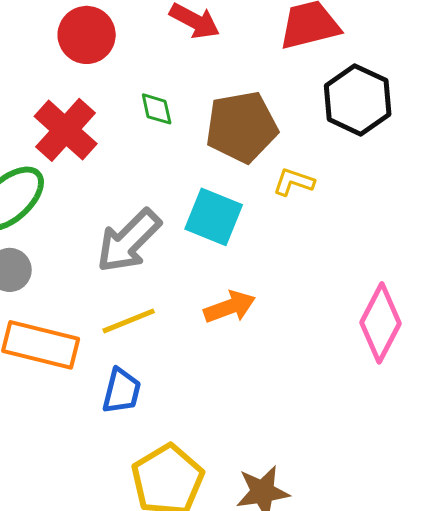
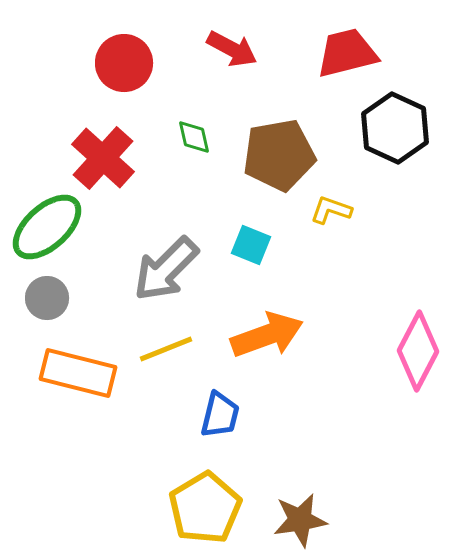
cyan square: (214, 217) -> (251, 245), size x0.7
orange arrow: (230, 307) -> (267, 335), size x1.4
blue trapezoid: (122, 391) -> (220, 415), moved

